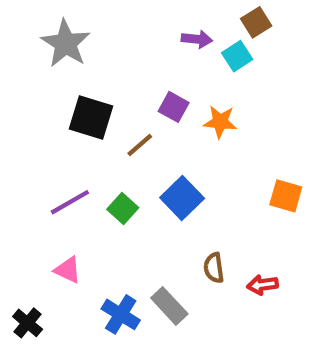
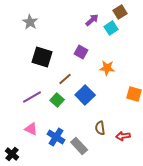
purple arrow: (197, 39) -> (92, 20), turned -48
gray star: (66, 43) -> (30, 22), size x0.7
orange star: (220, 122) -> (107, 68), moved
brown line: (140, 145) -> (65, 79), moved
blue cross: (121, 314) -> (56, 137), moved

